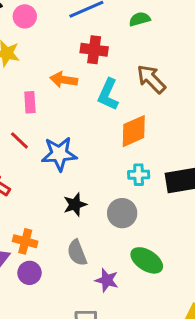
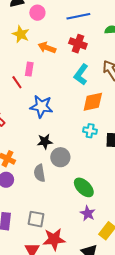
orange arrow: (64, 80) -> (47, 48), moved
red line: (19, 140) -> (17, 82), moved
gray circle: (122, 213) -> (60, 157), moved
purple star: (107, 280) -> (88, 213), moved

